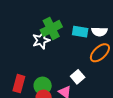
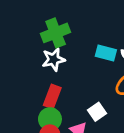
green cross: (51, 28) -> (56, 33), moved
red rectangle: (19, 84) -> (52, 97), moved

